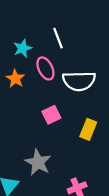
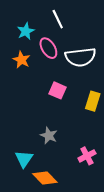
pink square: (51, 115) -> (58, 90), turned -36
gray star: (38, 162) -> (49, 135), size x0.7

